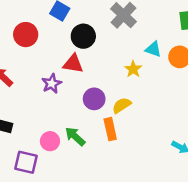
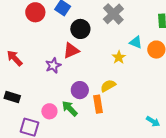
red circle: (26, 35) -> (35, 12), moved
red triangle: (73, 64) -> (71, 50), turned -36
purple circle: (94, 99) -> (80, 90), moved

